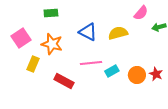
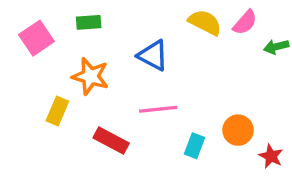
yellow semicircle: (118, 33) -> (205, 22), moved, turned 42
pink square: (21, 38) -> (36, 38), moved
cyan rectangle: (112, 71) -> (195, 146), moved, turned -40
red star: (156, 74) -> (271, 156), moved

